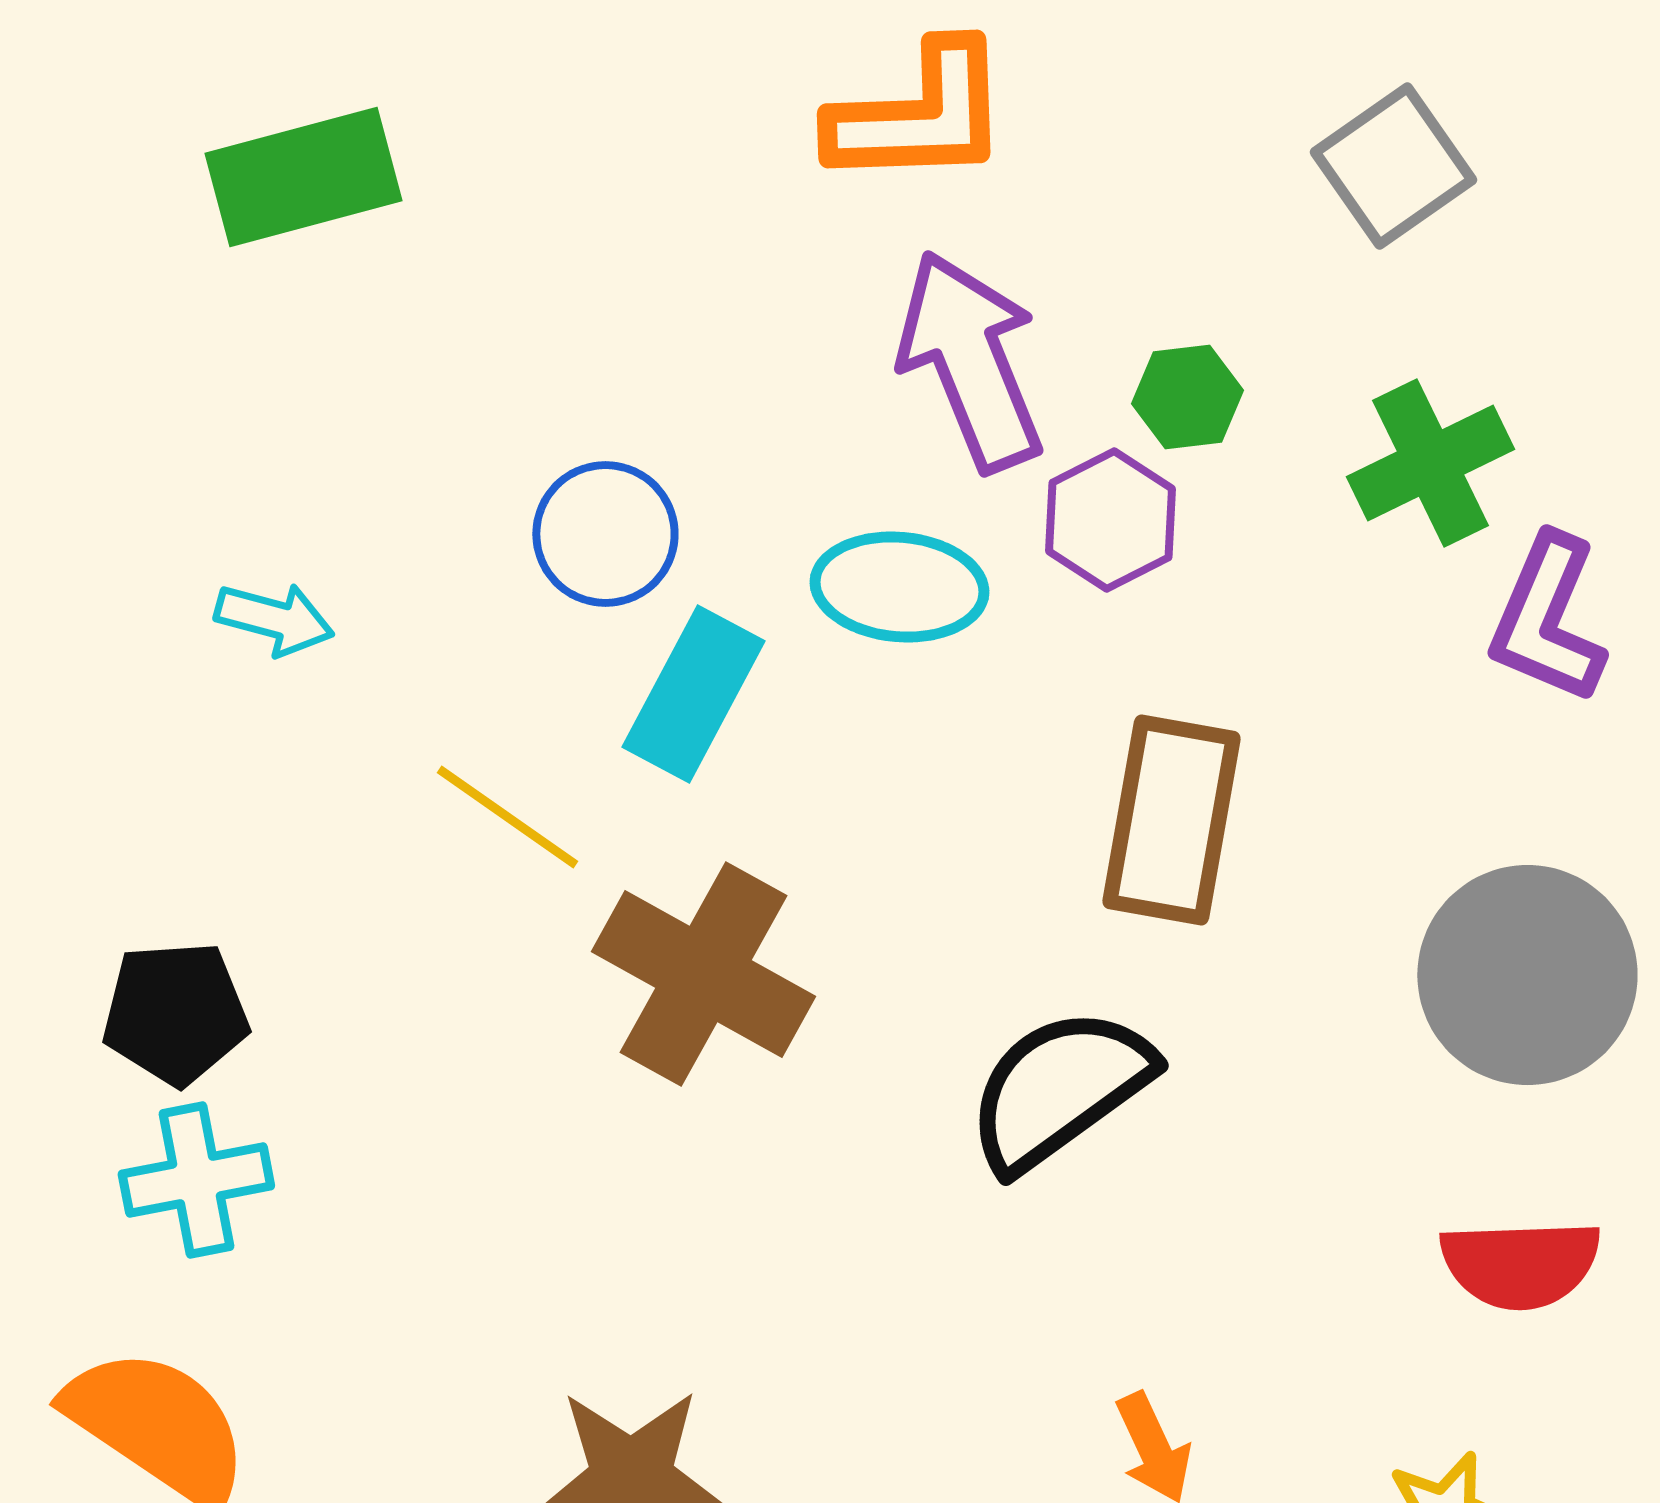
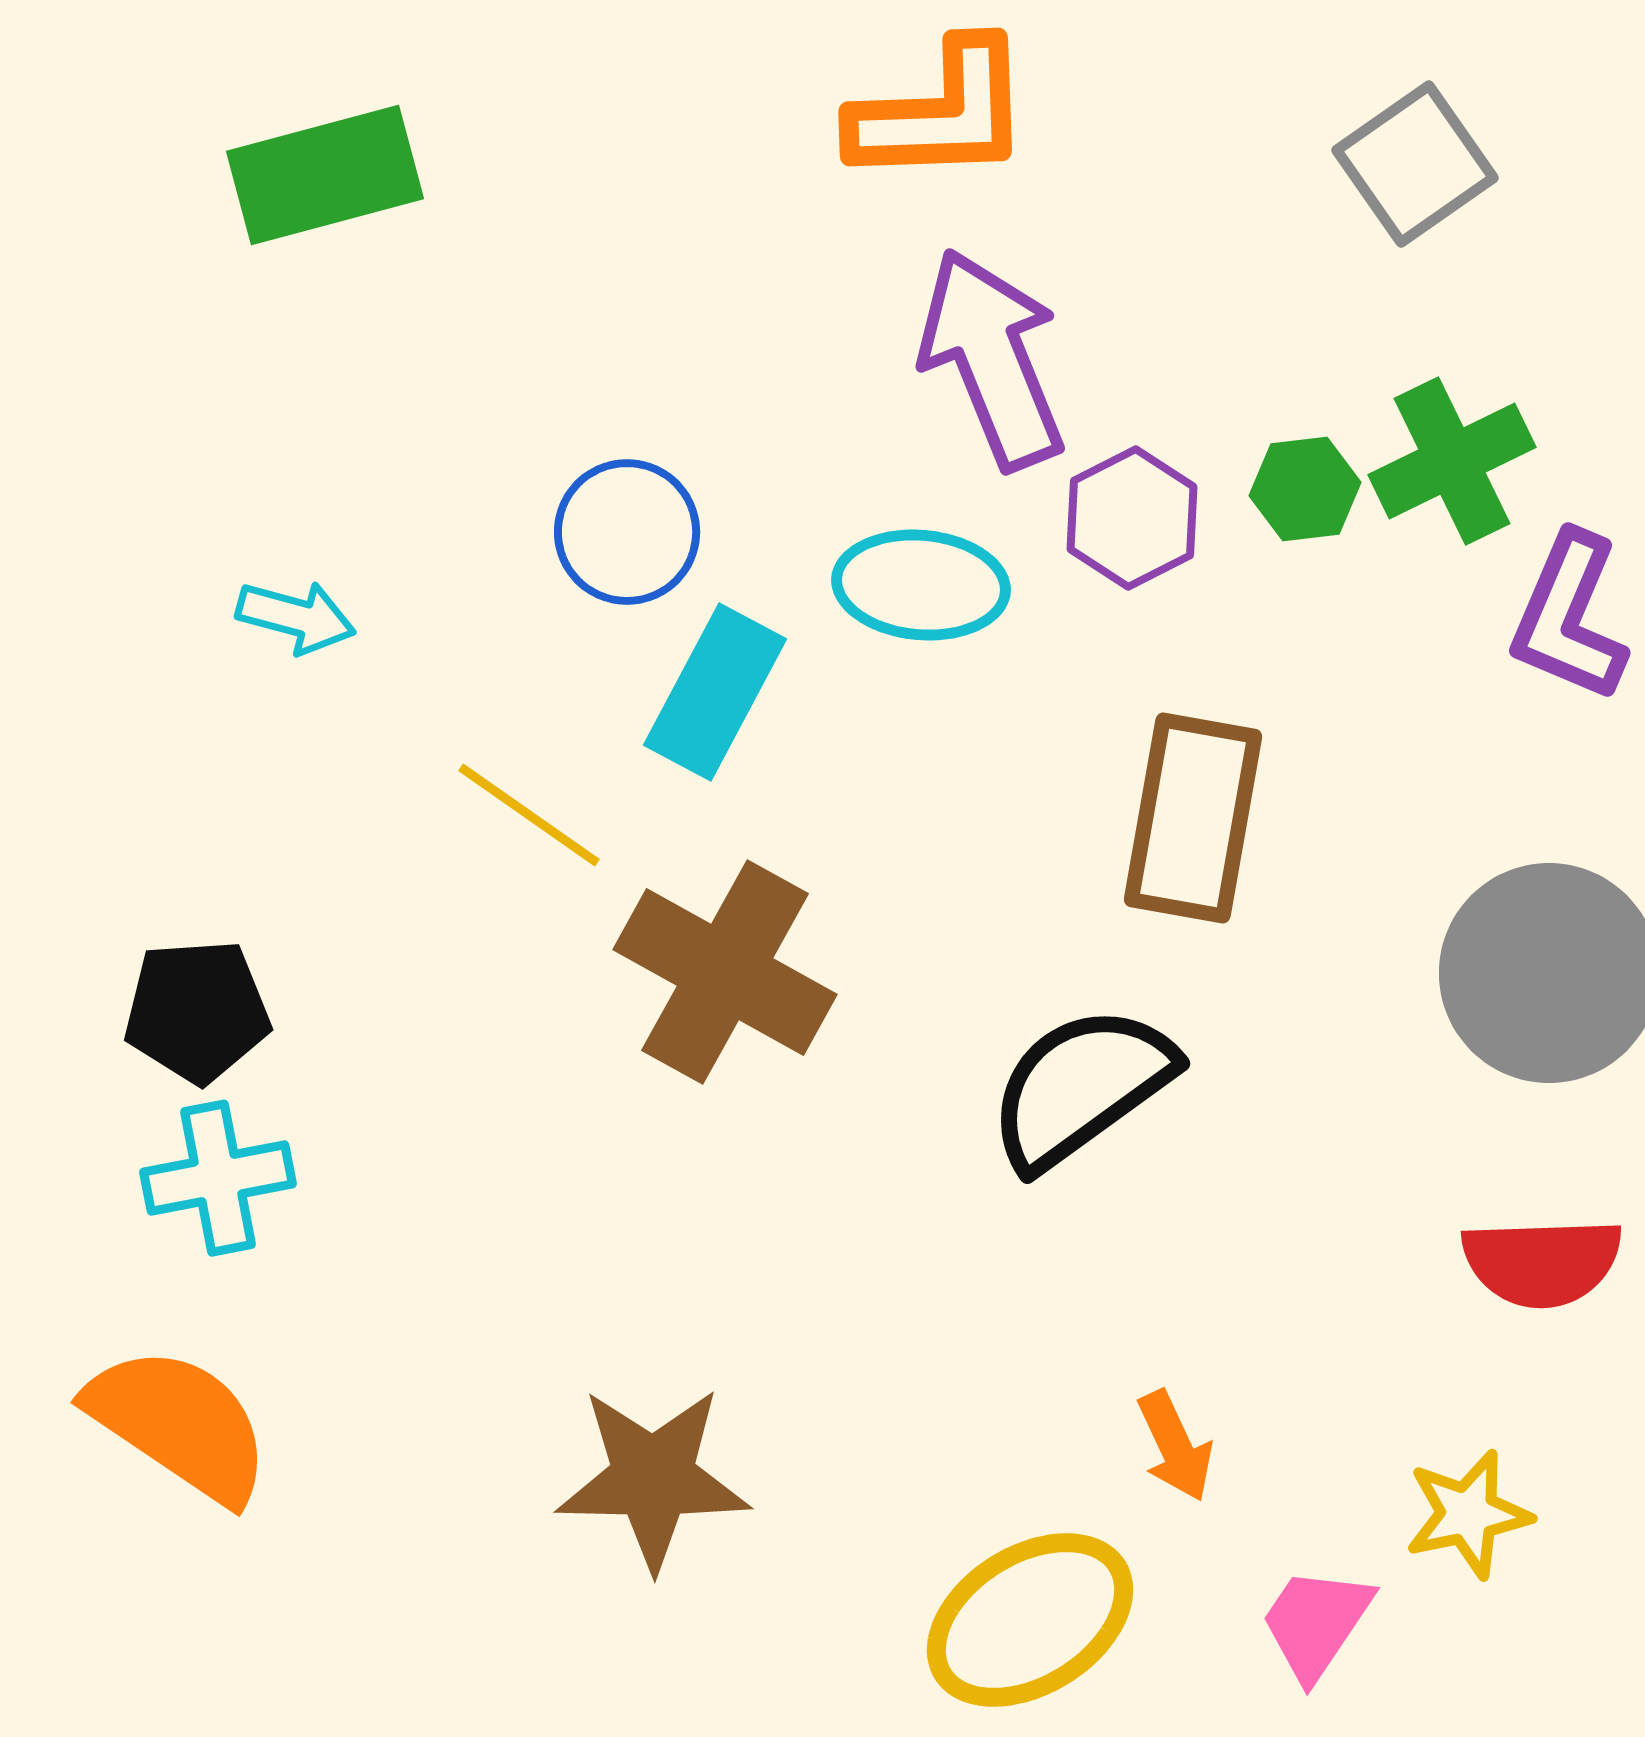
green hexagon: (1187, 397) -> (1305, 489), moved

